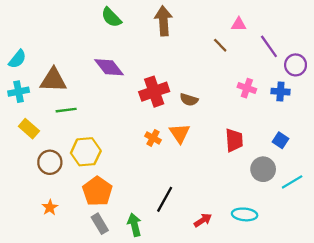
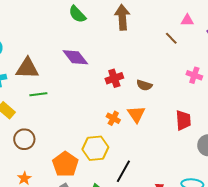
red cross: (154, 92) -> (114, 78), size x0.7
yellow hexagon: (86, 152) -> (95, 148), moved

